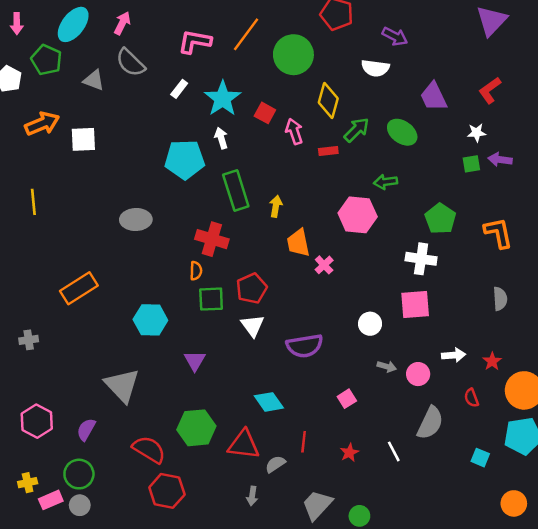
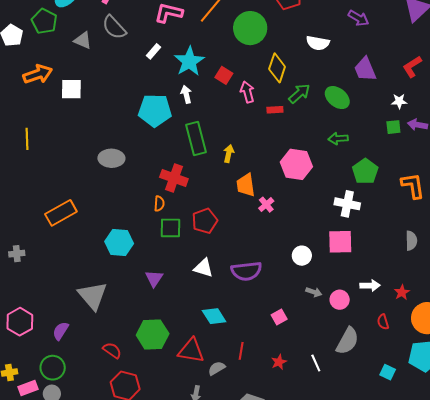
purple arrow: (395, 36) -> (358, 18), moved
green arrow: (385, 182) -> (338, 139), moved
white triangle: (253, 326) -> (203, 268), moved, turned -40
red semicircle: (149, 449) -> (112, 350), size x0.7

